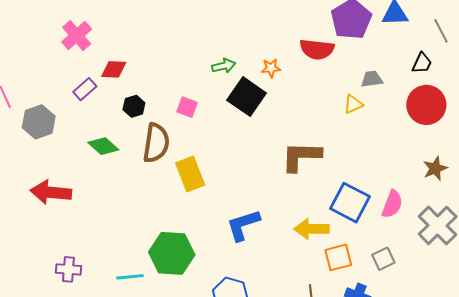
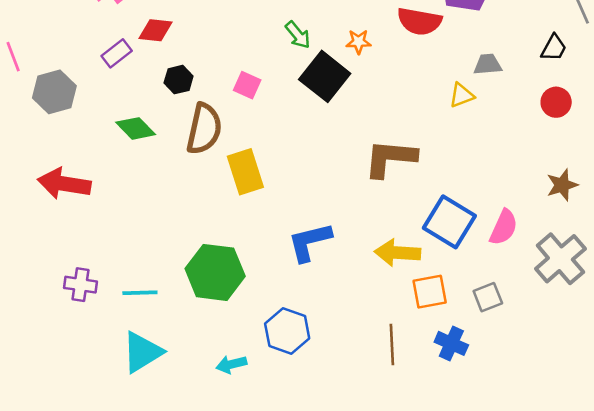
green arrow: (224, 66) -> (298, 35), turned 60
red circle: (426, 105) -> (556, 102), size x0.6
cyan line: (130, 277) -> (140, 293), moved

